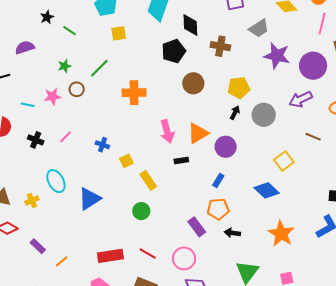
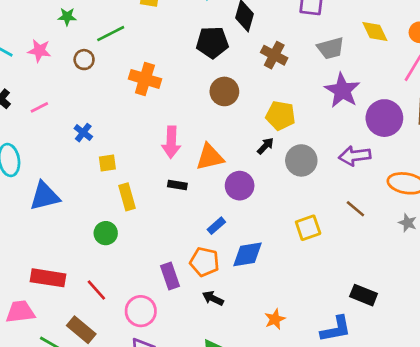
brown circle: (77, 89) -> (84, 60), moved
blue diamond: (267, 190) -> (247, 254), moved, turned -70
orange star: (281, 234) -> (275, 319), size x0.6

